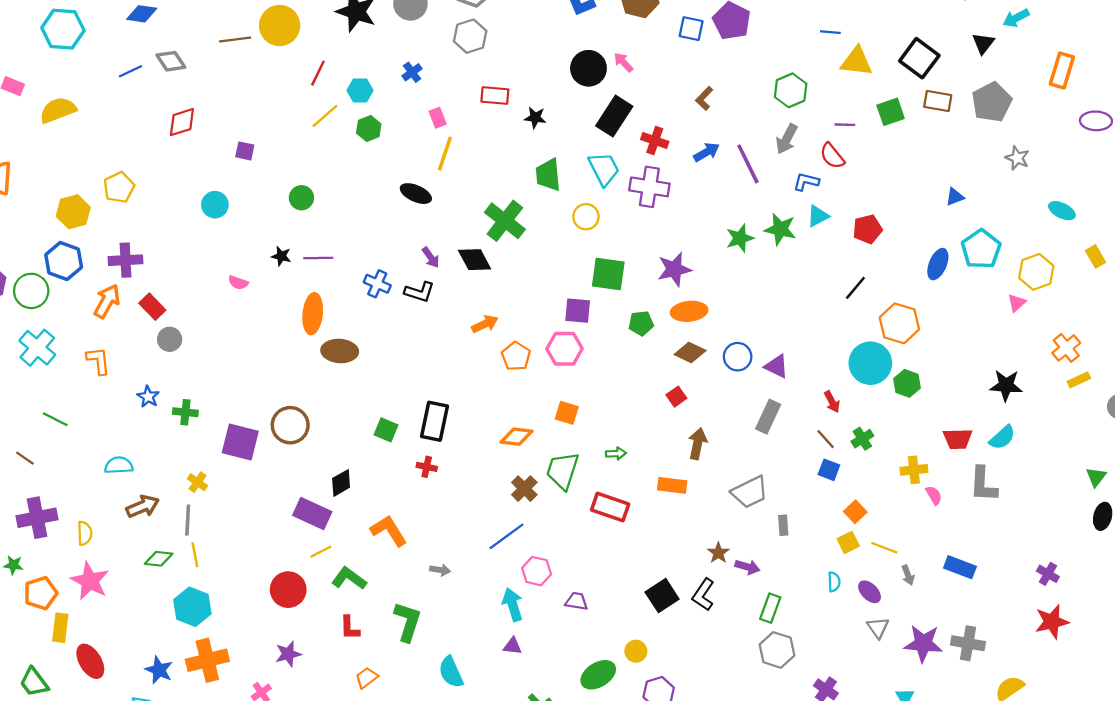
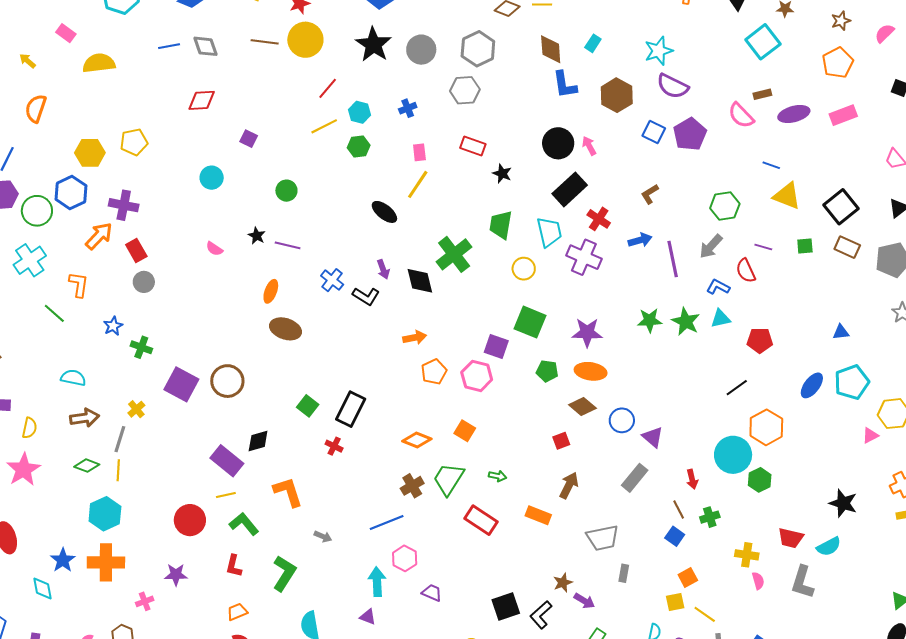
green square: (891, 112) -> (805, 246), size x0.7
orange ellipse: (313, 314) -> (271, 291), size x0.7
green line: (55, 419) -> (54, 313), moved

